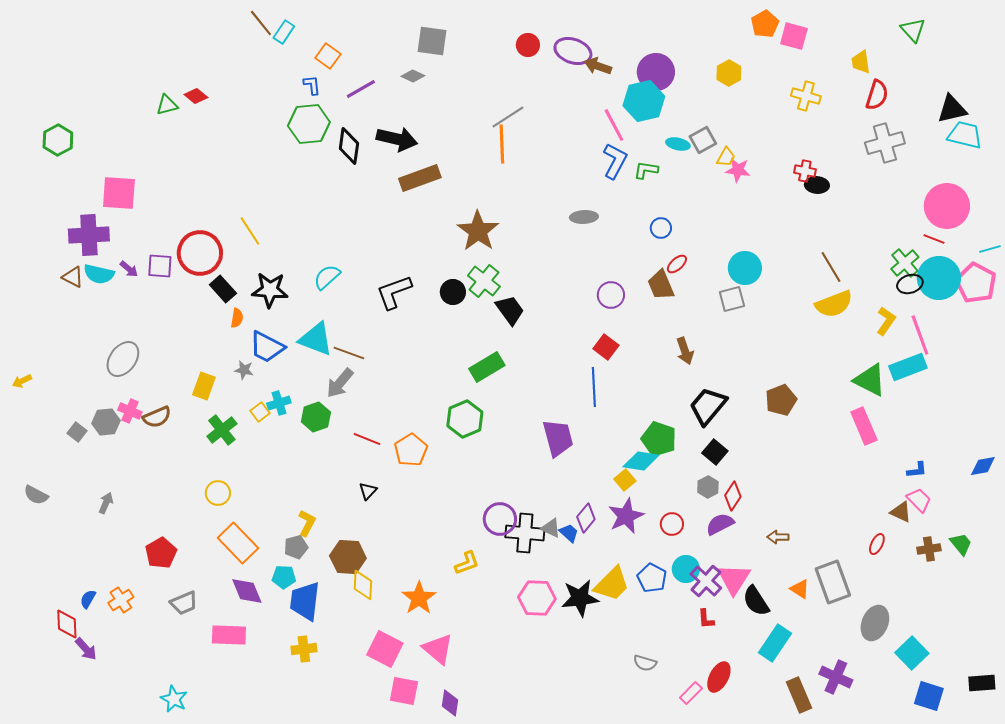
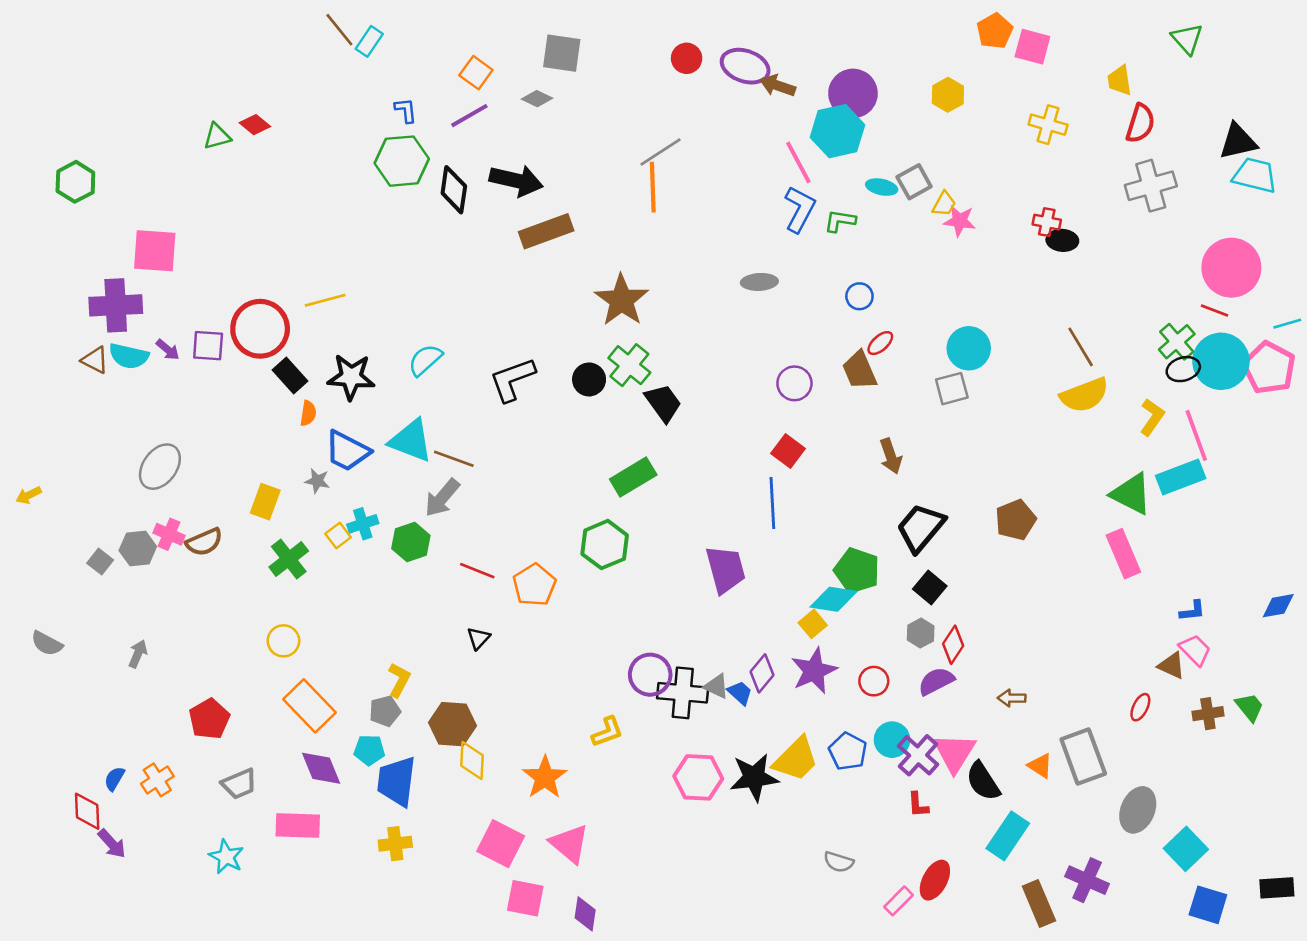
orange square: (328, 56) -> (476, 73), moved
yellow line: (250, 231) -> (325, 300), turned -72
cyan star: (174, 699) -> (226, 857), moved

